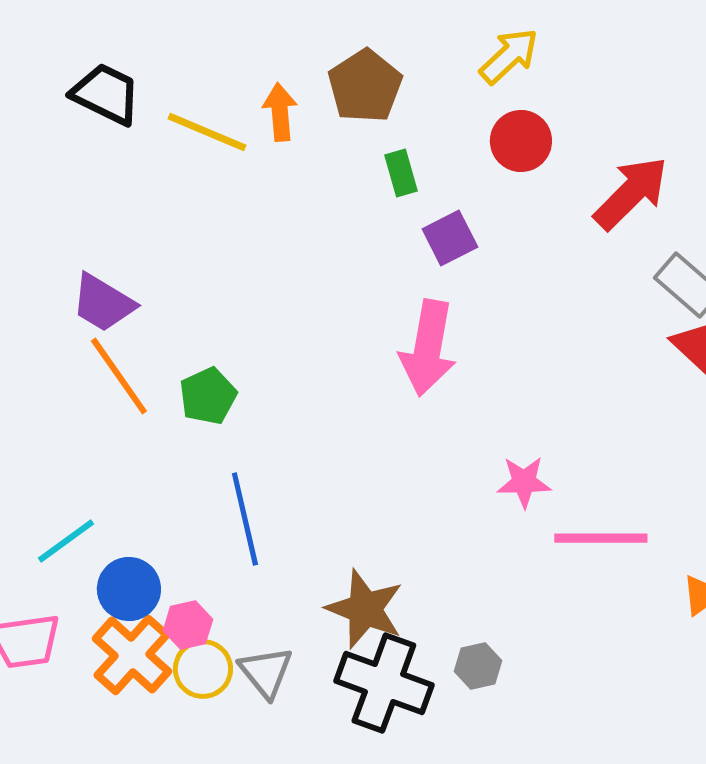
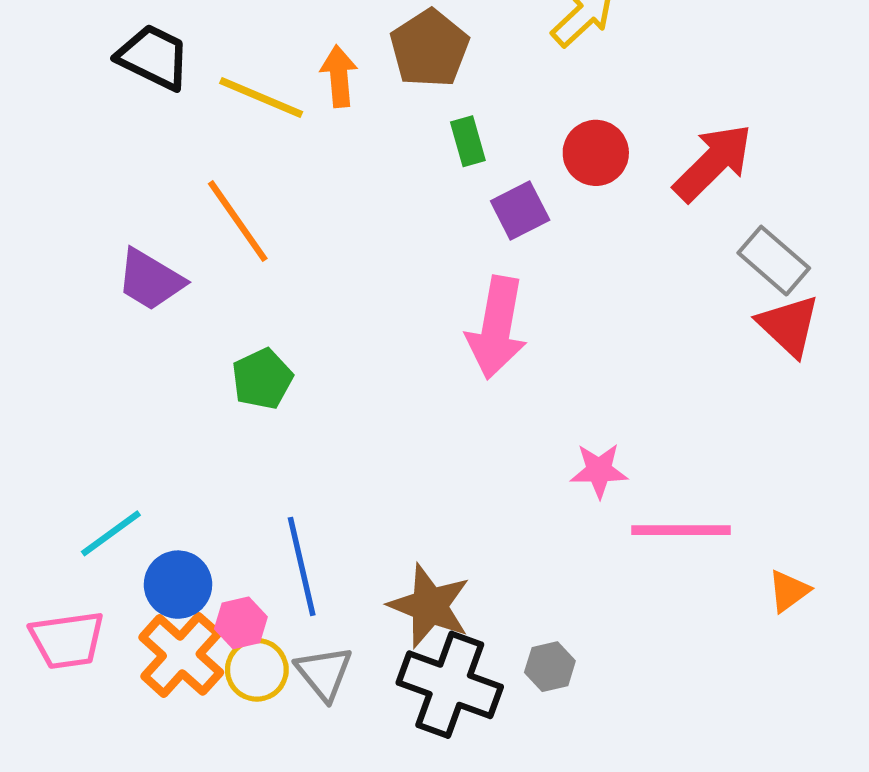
red circle: (521, 141) -> (596, 153), moved
orange line: (119, 376) -> (238, 221), moved
blue line: (245, 519) -> (302, 566), moved

